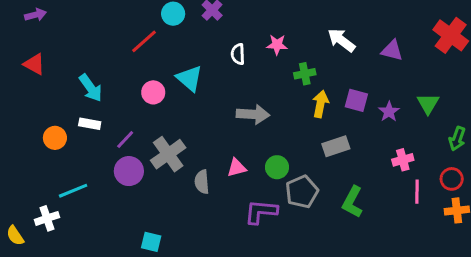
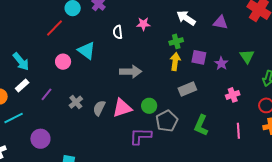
green cross: (305, 74) -> (176, 41), moved
white rectangle: (90, 124) -> (22, 86), turned -48
gray cross: (168, 154) -> (76, 102), size x0.6
pink triangle: (237, 168) -> (122, 108), size x1.5
purple circle: (129, 171) -> (40, 139), moved
gray semicircle: (202, 182) -> (99, 108), moved, turned 35
cyan line: (73, 191) -> (14, 118), moved
pink line: (417, 192) -> (238, 131), moved

